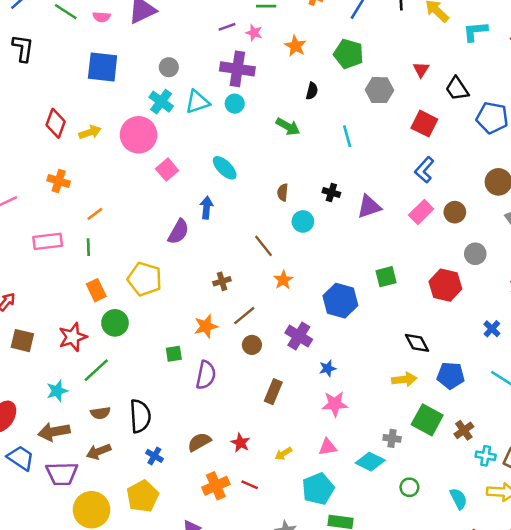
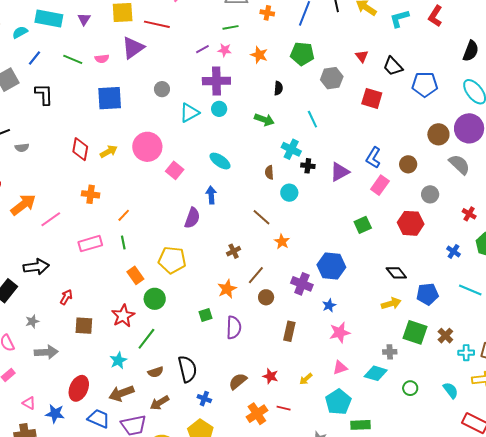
cyan cross: (161, 102) -> (291, 149), moved
blue L-shape: (424, 170) -> (373, 158), moved
pink rectangle: (421, 212) -> (380, 185), moved
blue hexagon: (340, 301) -> (331, 266), moved

